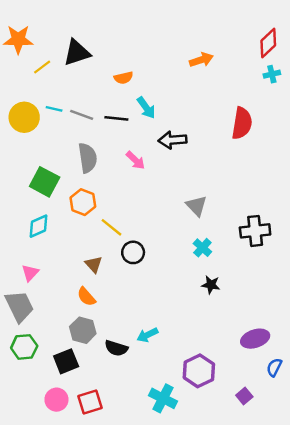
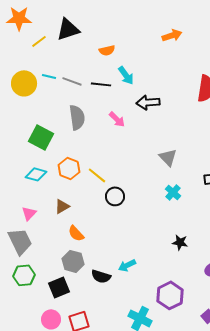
orange hexagon: (83, 202) -> (69, 168), moved
cyan diamond: (39, 226) -> (36, 174), turned 40
brown triangle: (94, 264) -> (62, 206), moved, turned 42
black star: (211, 285) -> (180, 242), moved

